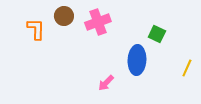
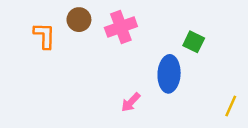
yellow line: (187, 68) -> (231, 106), moved

